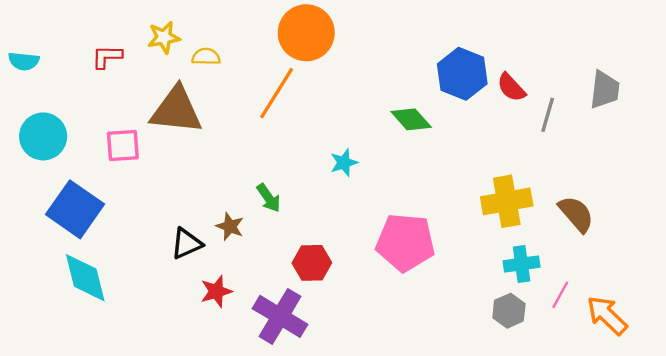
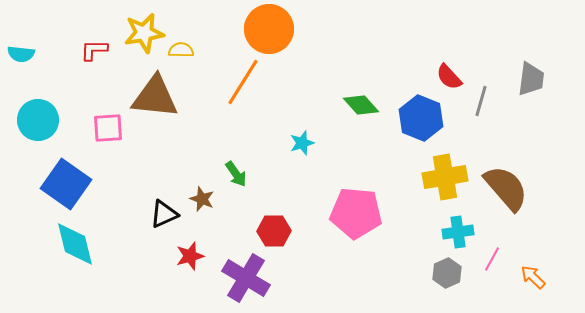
yellow star: (164, 37) -> (144, 33), size x1.4
blue hexagon: (462, 74) -> (421, 118), moved
brown semicircle: (576, 214) -> (506, 188), size x1.4
orange arrow: (607, 315) -> (533, 277), size x0.7

